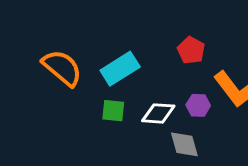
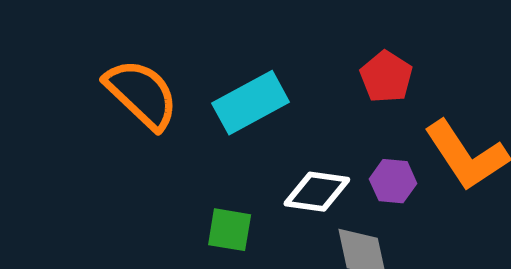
green square: (113, 111) -> (230, 230), moved

